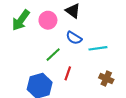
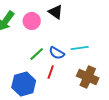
blue semicircle: (74, 38) -> (57, 53), moved
brown cross: (106, 79) -> (88, 77), size x1.5

